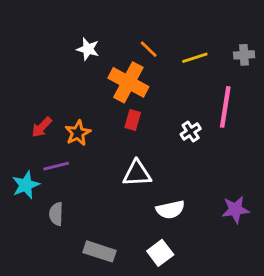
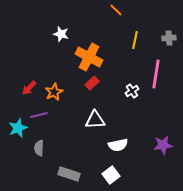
orange line: (149, 49) -> (116, 10), moved
yellow line: (195, 58) -> (135, 40), turned -60
red rectangle: (133, 120) -> (92, 83), turned 32

